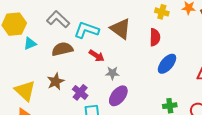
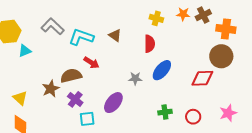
brown triangle: (120, 29) -> (115, 35), size x0.6
brown semicircle: (62, 49) -> (71, 76), moved
gray star: (112, 73) -> (135, 78), moved
yellow triangle: (25, 91) -> (20, 98), size x0.7

